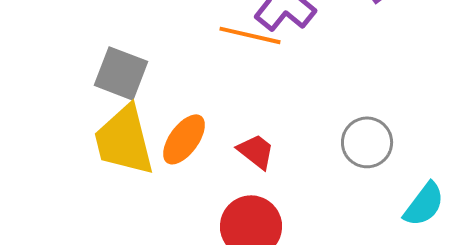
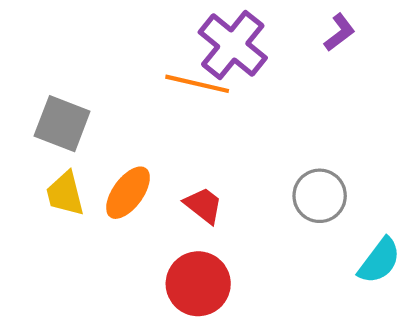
yellow trapezoid: (124, 140) -> (65, 194), size x0.6

